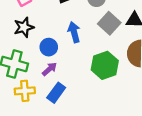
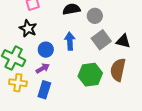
black star: (24, 27) -> (28, 28), turned 30
blue rectangle: (56, 93) -> (44, 90), turned -30

